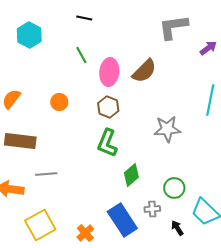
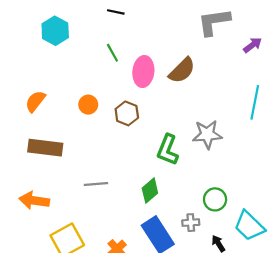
brown hexagon: (108, 107) -> (127, 113), moved
green L-shape: (107, 143) -> (168, 150), moved
gray line: (46, 174) -> (96, 184), moved
green diamond: (131, 175) -> (150, 191), moved

